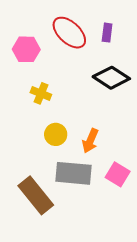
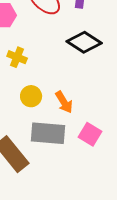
orange arrow: (90, 141) -> (64, 102), turned -55

